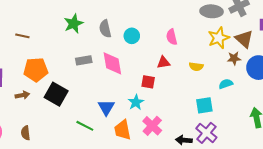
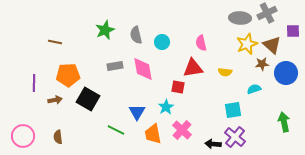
red triangle: (163, 62) -> (193, 68), size x1.5

